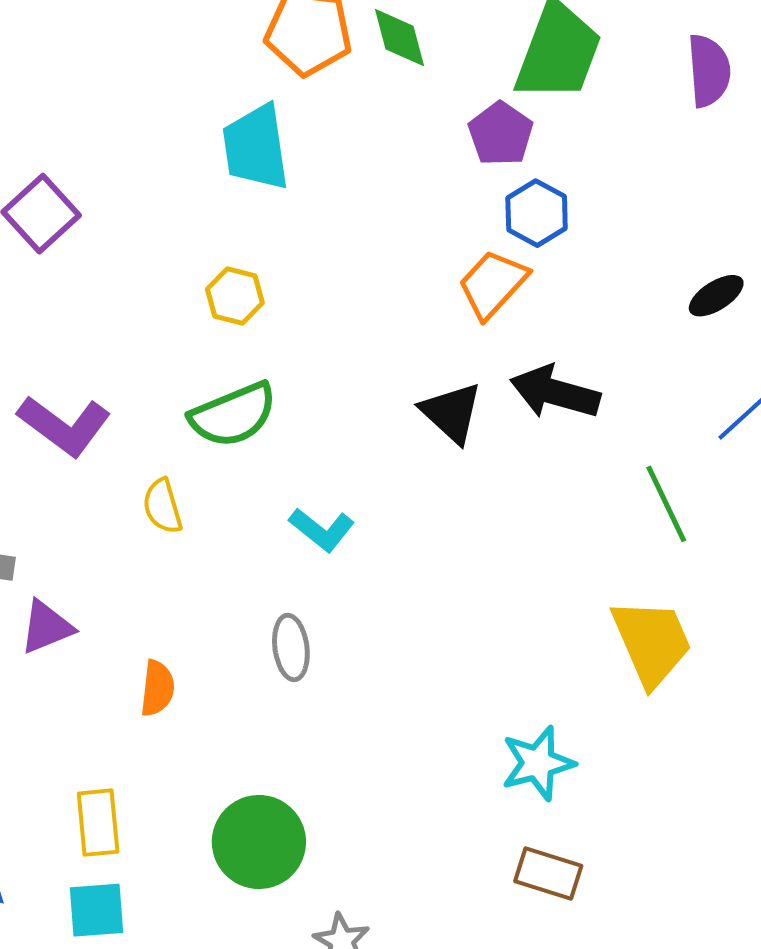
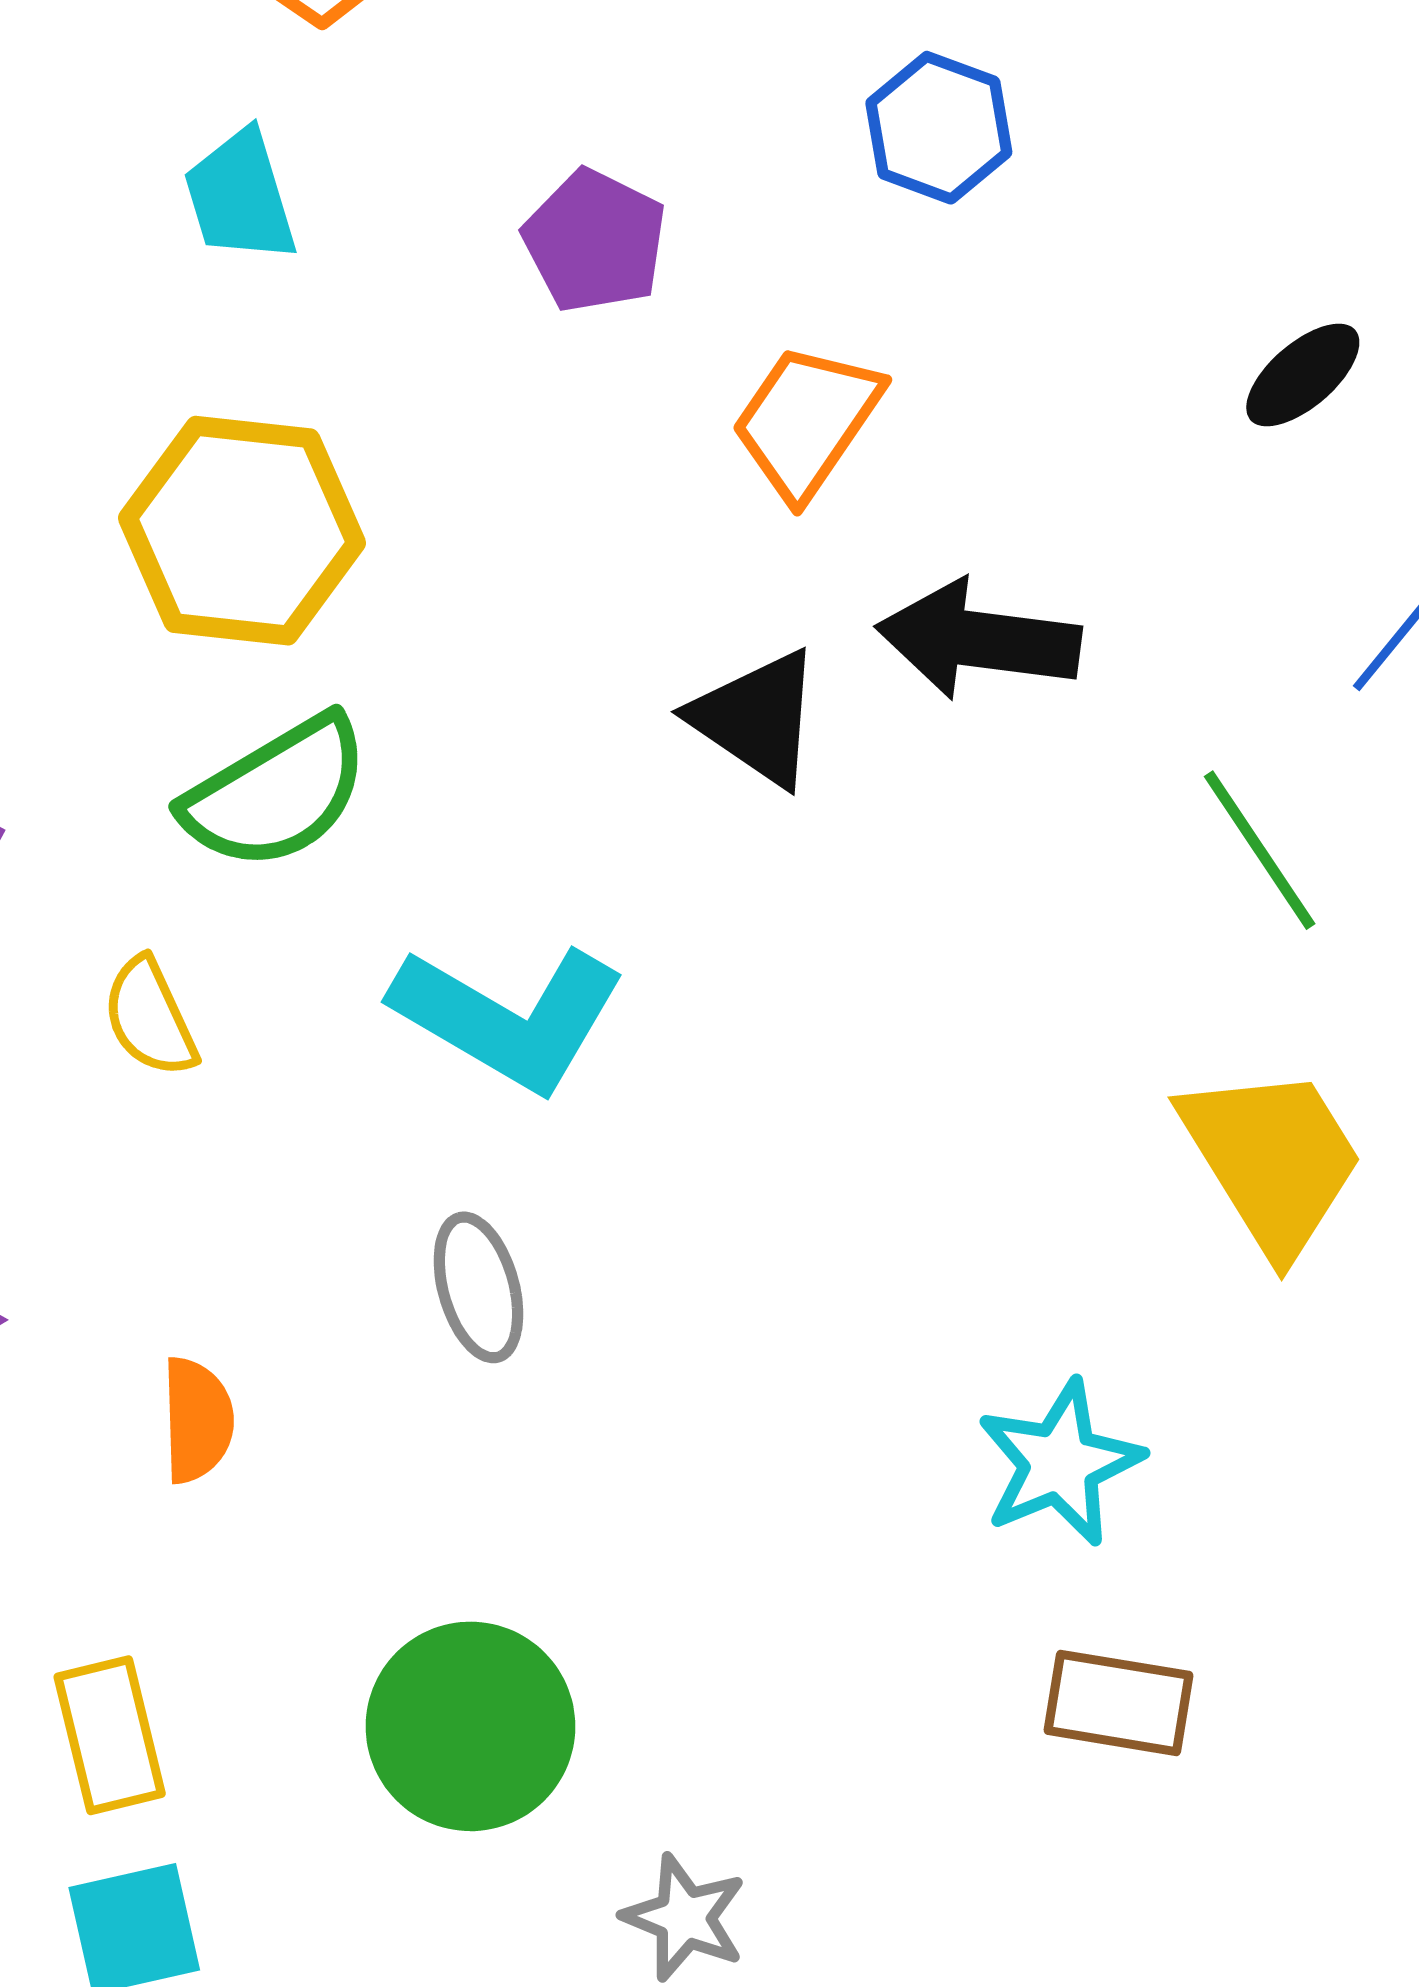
purple pentagon: (501, 134) -> (595, 241), moved
cyan trapezoid: (256, 147) -> (240, 196), size x0.7
blue hexagon: (537, 213) -> (939, 128), moved
yellow hexagon: (235, 296) -> (242, 531), size x1.8
cyan L-shape: (322, 530) -> (509, 1017), size x1.6

